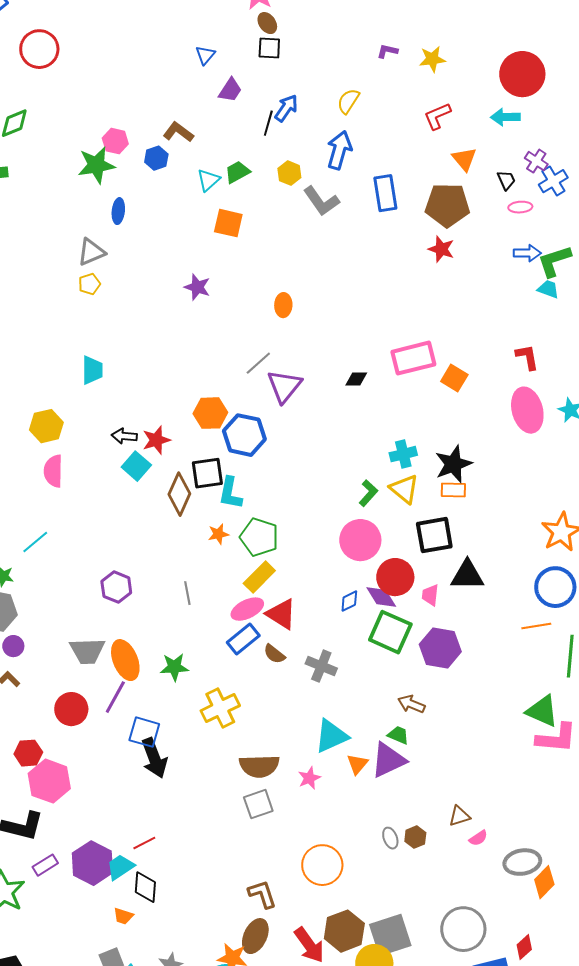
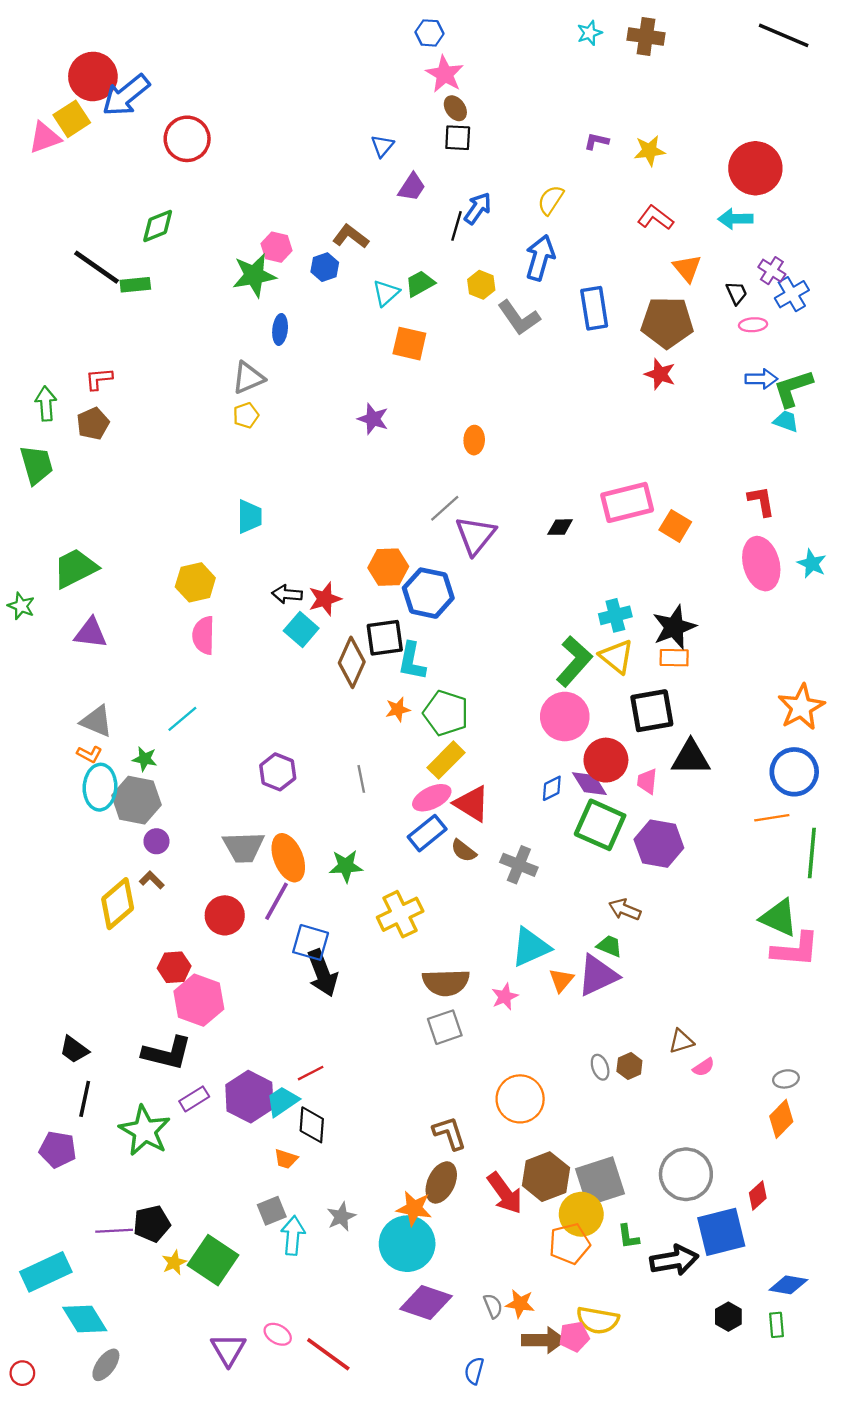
red L-shape: (437, 116) -> (655, 218), turned 60
green L-shape: (368, 493) -> (574, 661), size x1.6
gray ellipse: (522, 862) -> (786, 1079), moved, size x0.6

